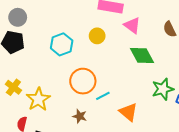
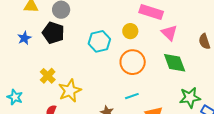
yellow circle: (97, 36) -> (130, 31), moved
orange circle: (83, 81) -> (133, 62), moved

